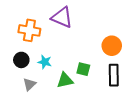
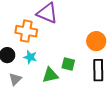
orange cross: (29, 30) -> (26, 31), moved

